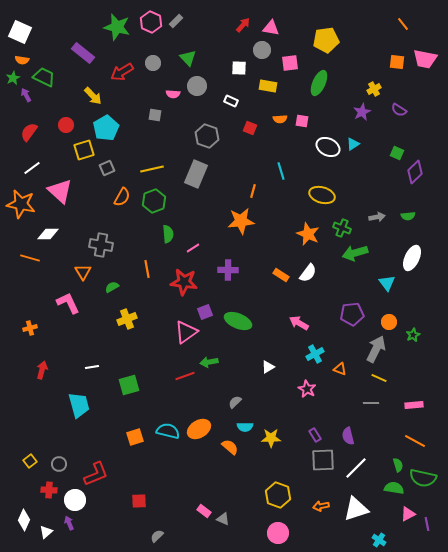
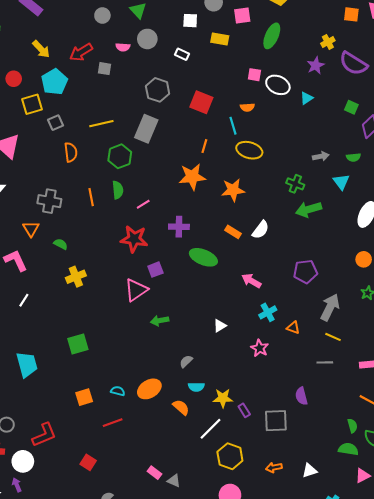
red arrow: (122, 72) -> (81, 52), moved
purple semicircle: (399, 110) -> (353, 63), size x1.8
orange semicircle: (280, 119) -> (247, 107), moved
red square: (250, 128) -> (201, 102), moved, size x1.6
white ellipse: (328, 147) -> (278, 85), moved
yellow ellipse: (322, 195) -> (249, 150), moved
orange semicircle: (122, 197) -> (71, 152), turned -36
green hexagon: (154, 201) -> (120, 156), moved
green semicircle: (408, 216) -> (353, 157), moved
gray arrow: (377, 217) -> (321, 156), moved
orange star: (308, 234) -> (233, 190), moved, turned -30
orange line: (147, 269) -> (91, 197), moved
cyan triangle: (387, 283) -> (341, 182), moved
green semicircle: (112, 287) -> (61, 244), turned 56
green ellipse: (238, 321) -> (203, 257), moved
orange circle: (389, 322) -> (364, 259), moved
white line: (92, 367) -> (24, 300), moved, turned -48
red line: (185, 376) -> (113, 423), moved
cyan semicircle: (168, 431) -> (118, 391), size x0.6
purple rectangle: (315, 435) -> (244, 410), moved
white line: (356, 468) -> (211, 429), moved
red square: (139, 501) -> (88, 462), turned 35
white triangle: (356, 509) -> (310, 471), size x0.6

